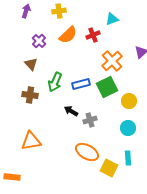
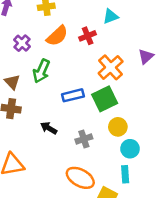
brown triangle: (31, 64) -> (12, 82), moved
green arrow: (55, 82) -> (41, 71), moved
yellow circle: (129, 101) -> (118, 127), moved
black arrow: (71, 111) -> (49, 128), moved
cyan rectangle: (128, 158) -> (125, 174), moved

